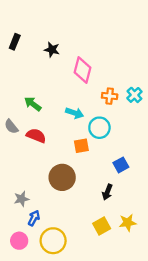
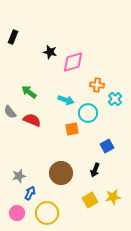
black star: (52, 50) -> (50, 52), moved
pink diamond: (82, 70) -> (73, 62), turned 60
cyan cross: (134, 95) -> (115, 99), moved
brown circle: (62, 177) -> (61, 173), moved

